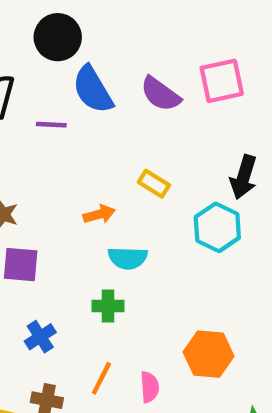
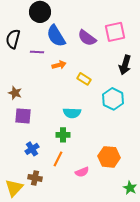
black arrow: (244, 177) -> (125, 65), moved
orange arrow: (99, 214) -> (59, 65), moved
orange line: (101, 378) -> (58, 159), moved
pink semicircle: (150, 387) -> (82, 172), turned 72

